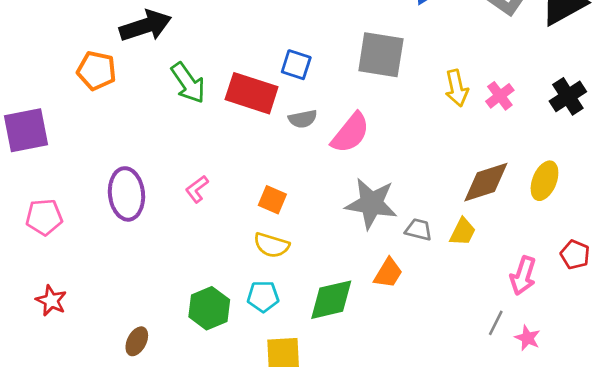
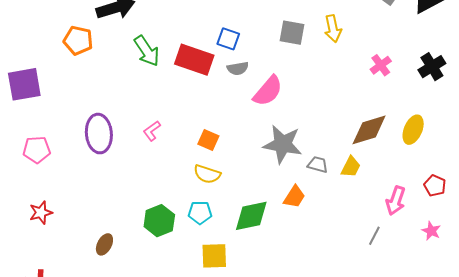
gray square: (381, 55) -> (292, 33), size x0.7
yellow arrow: (457, 88) -> (333, 29), moved
gray semicircle: (303, 119) -> (238, 68), moved
red star: (51, 301) -> (41, 213), turned 30
pink star: (527, 338) -> (431, 231), moved

